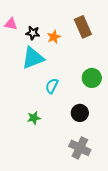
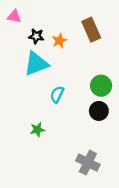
pink triangle: (11, 24) -> (14, 16), moved
black circle: (80, 113) -> (99, 111), moved

